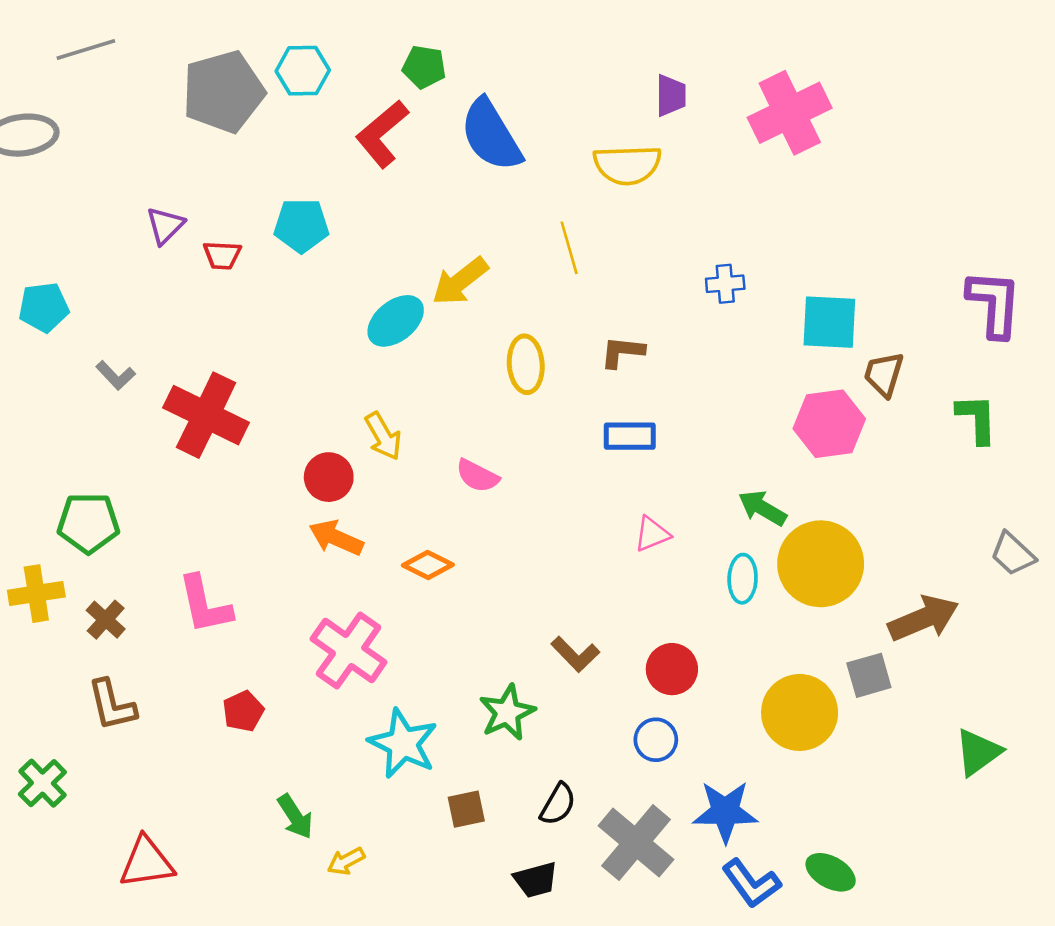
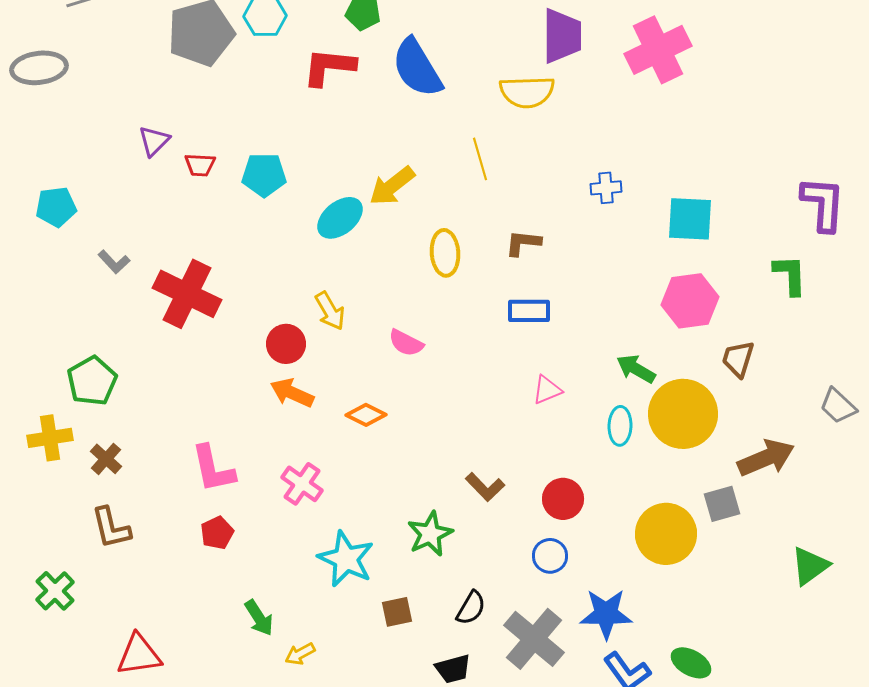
purple trapezoid: (671, 95) -> (562, 36), size x1.6
red L-shape: (382, 134) -> (329, 67), turned 46
cyan pentagon: (301, 226) -> (264, 175), moved
brown trapezoid: (884, 374) -> (738, 359), moved
green L-shape: (977, 419) -> (790, 275), moved
green pentagon: (88, 523) -> (92, 381), turned -30
pink L-shape: (205, 605) -> (213, 469), moved
pink cross: (349, 651) -> (302, 484), size x0.7

